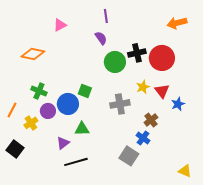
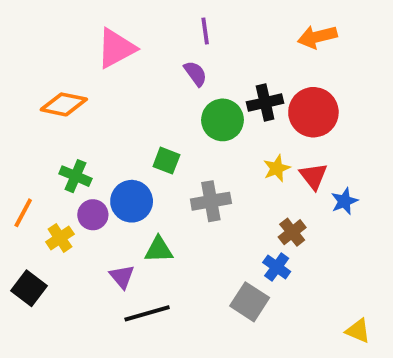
orange arrow: (177, 23) -> (317, 37), moved
pink triangle: (60, 25) -> (116, 48), size x1.6
green square: (85, 91) -> (166, 161), moved
gray cross: (120, 104) -> (211, 201), moved
purple triangle: (63, 143) -> (122, 277), turned -32

